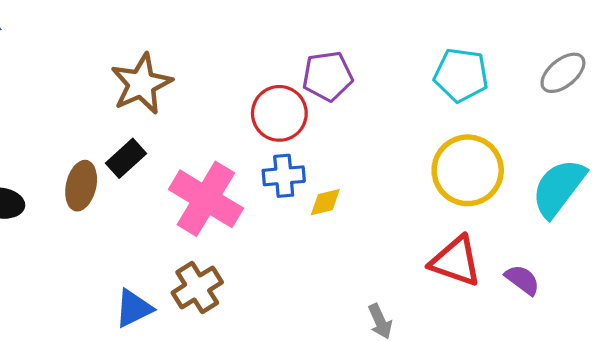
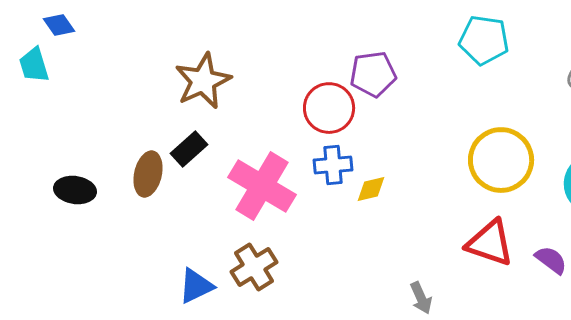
cyan pentagon: (461, 75) -> (484, 40), moved

